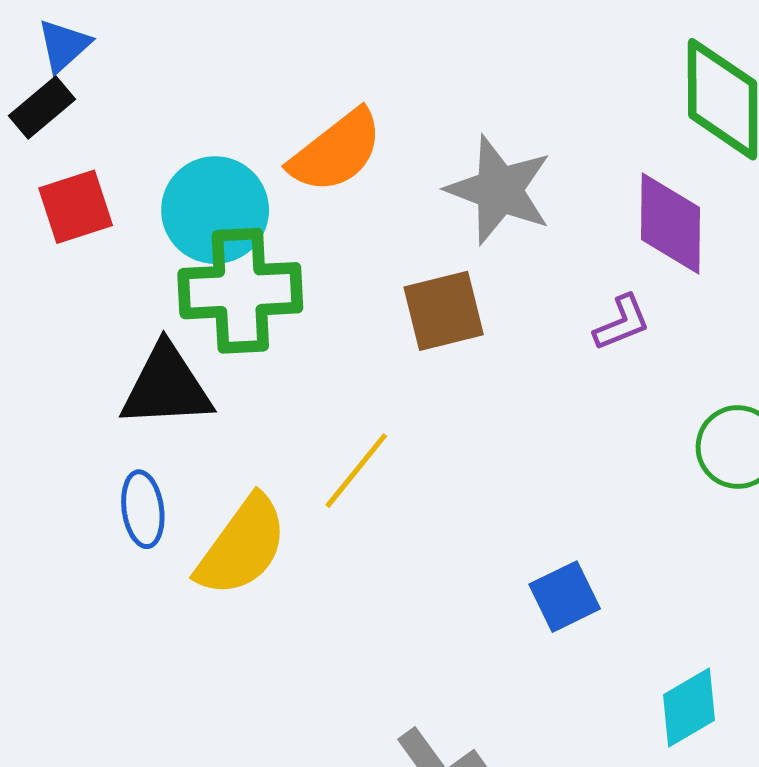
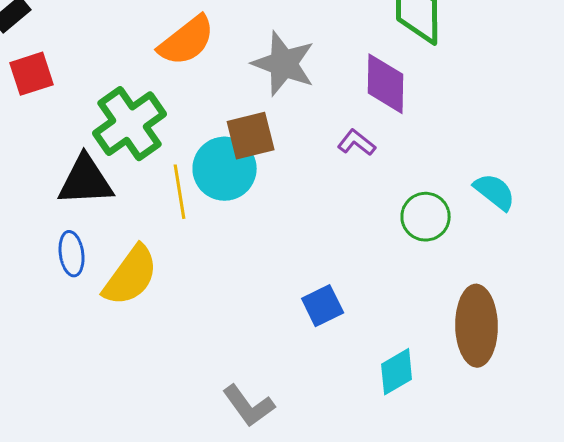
cyan circle: (215, 210) -> (225, 169), moved
green cross: (240, 291) -> (130, 124), turned -32
purple L-shape: (622, 323) -> (357, 143), turned -120
yellow line: (356, 471) -> (180, 192), moved, turned -48

